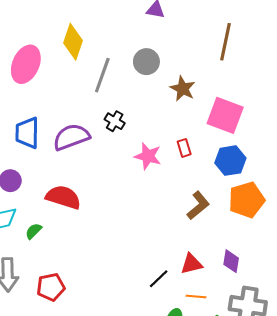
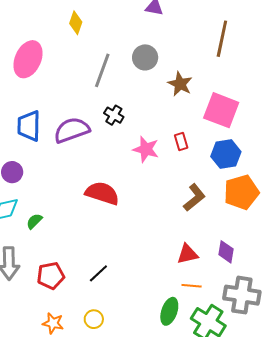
yellow diamond: (73, 42) -> (76, 23), moved, size x0.7
red semicircle: (63, 197) -> (102, 193), moved
black line: (159, 279) -> (98, 273), moved

